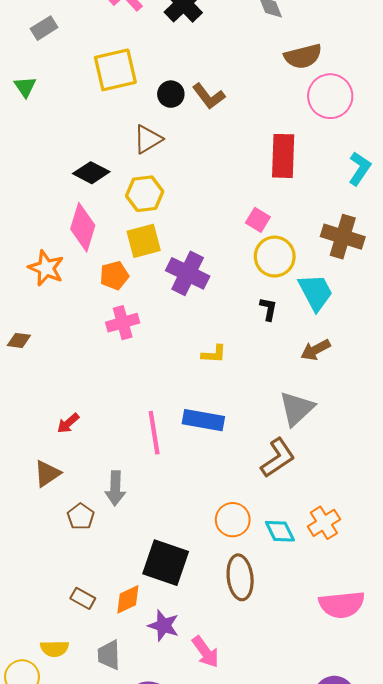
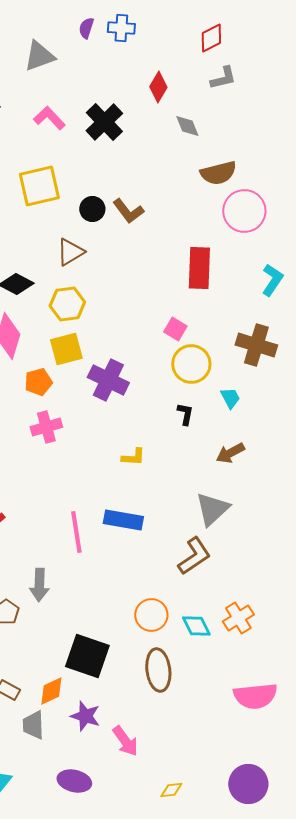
cyan trapezoid: (316, 292) -> (230, 398), size x0.6
gray trapezoid: (109, 655) -> (33, 725), moved

